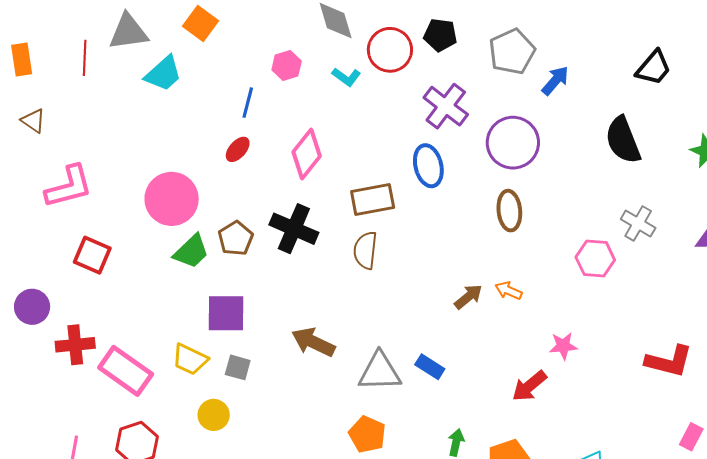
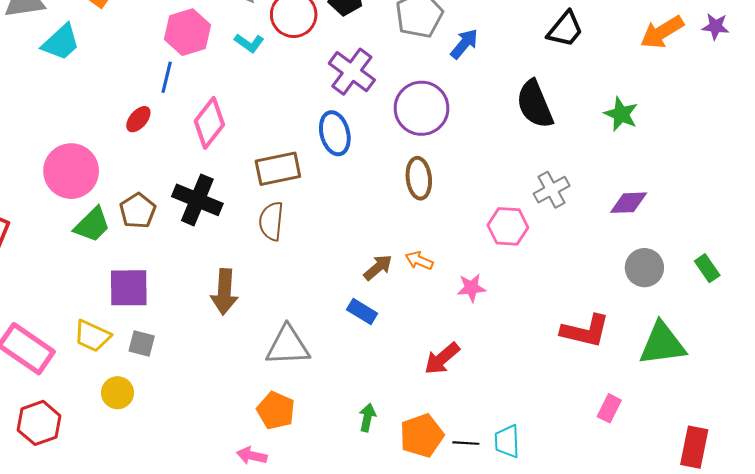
pink hexagon: (287, 65) -> (188, 32), size x1.5
blue line: (248, 103) -> (167, 77), moved
gray cross: (638, 223) -> (551, 190), turned 32
brown arrow: (313, 342) -> (224, 292), moved, turned -111
pink star: (563, 346) -> (471, 288), moved
blue rectangle: (430, 367) -> (362, 311), moved

